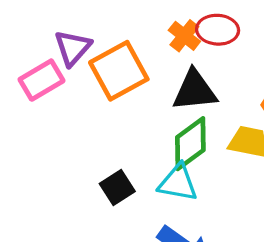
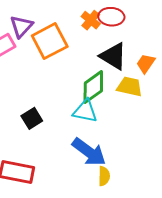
black triangle: (195, 90) -> (113, 56), moved, turned 36
black square: (117, 188) -> (32, 118), moved

